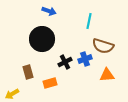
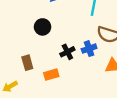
black circle: (42, 39) -> (43, 27), size x0.6

